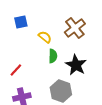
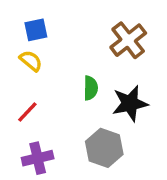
yellow semicircle: (45, 37) -> (31, 61), moved
black star: (76, 65) -> (130, 103), turned 30

